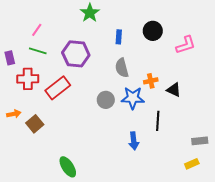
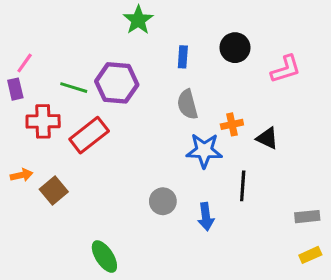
pink line: (37, 30) -> (25, 63), moved
green line: (38, 51) -> (74, 88), moved
gray circle: (106, 100) -> (163, 201), moved
yellow rectangle: (192, 164) -> (310, 255), moved

